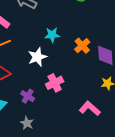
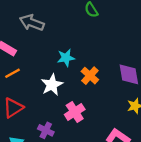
orange cross: (82, 46) -> (90, 76), moved

